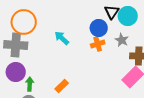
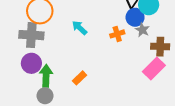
blue circle: (99, 28) -> (135, 17), moved
green arrow: (30, 84) -> (46, 76), size x1.5

